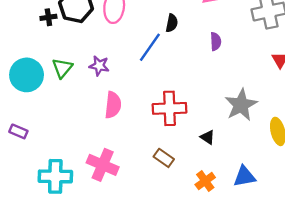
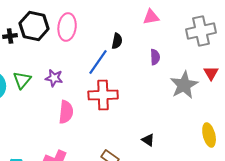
gray star: (241, 105) -> (184, 85), moved
red cross: (169, 108) -> (103, 95), moved

